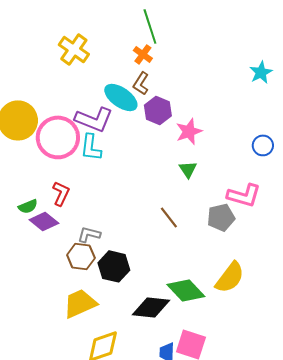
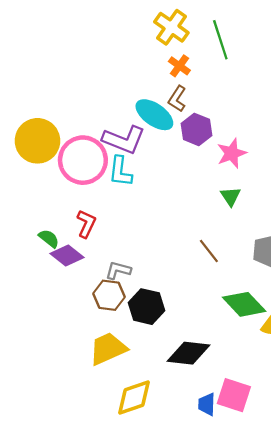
green line: (150, 26) -> (220, 40), moved
yellow cross: (74, 49) -> (171, 27), moved
green semicircle: (28, 206) -> (49, 238), turned -120
green diamond: (186, 290) -> (244, 304), moved

